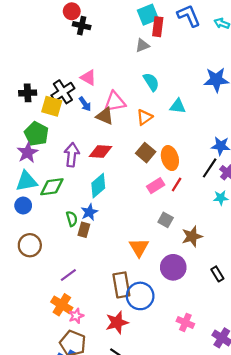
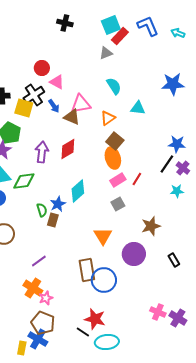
red circle: (72, 11) -> (42, 68), moved
black cross: (82, 26) -> (65, 23), moved
red rectangle: (158, 27) -> (120, 36), turned 36
red diamond: (100, 151) -> (68, 149), turned -35
brown square: (146, 153) -> (115, 141), moved
orange ellipse: (170, 158) -> (113, 158), moved
cyan diamond: (98, 186) -> (78, 191), moved
gray square: (166, 220) -> (118, 204), moved, turned 32
red star: (117, 322) -> (95, 319), moved, turned 30
pink cross: (185, 322) -> (158, 312), moved

